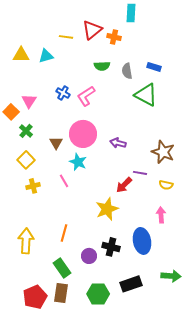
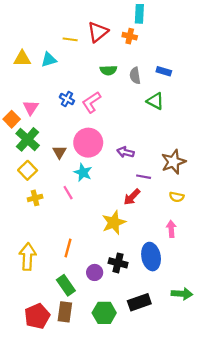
orange cross: (114, 37) -> (130, 36), moved
green triangle: (146, 95) -> (155, 101), size x0.7
green cross: (26, 131) -> (28, 139), size x1.6
brown star: (163, 152) -> (173, 162), turned 30
purple line: (140, 173) -> (144, 177), moved

